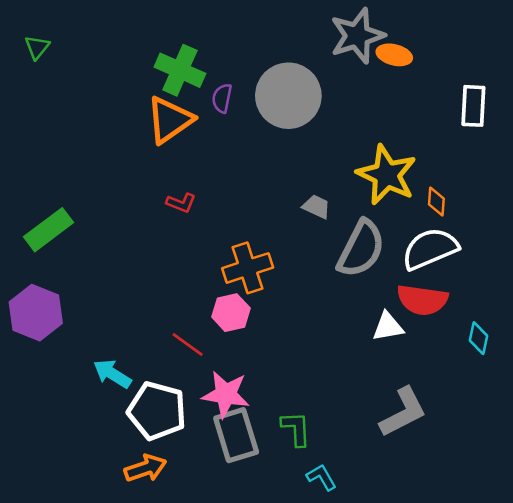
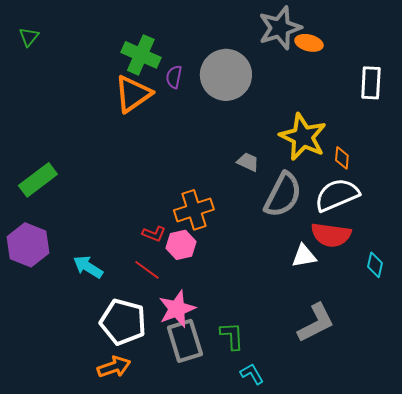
red L-shape: (181, 203) -> (154, 234), moved
cyan arrow: (112, 374) -> (88, 267), moved
pink star: (226, 394) -> (177, 309), turned -30

